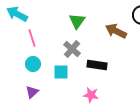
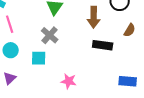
brown arrow: (116, 31) -> (94, 17), turned -115
black rectangle: (97, 65) -> (103, 45), moved

